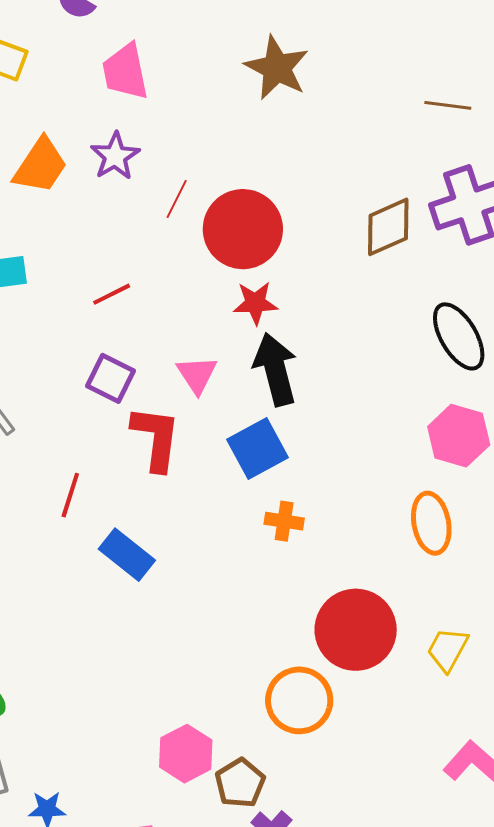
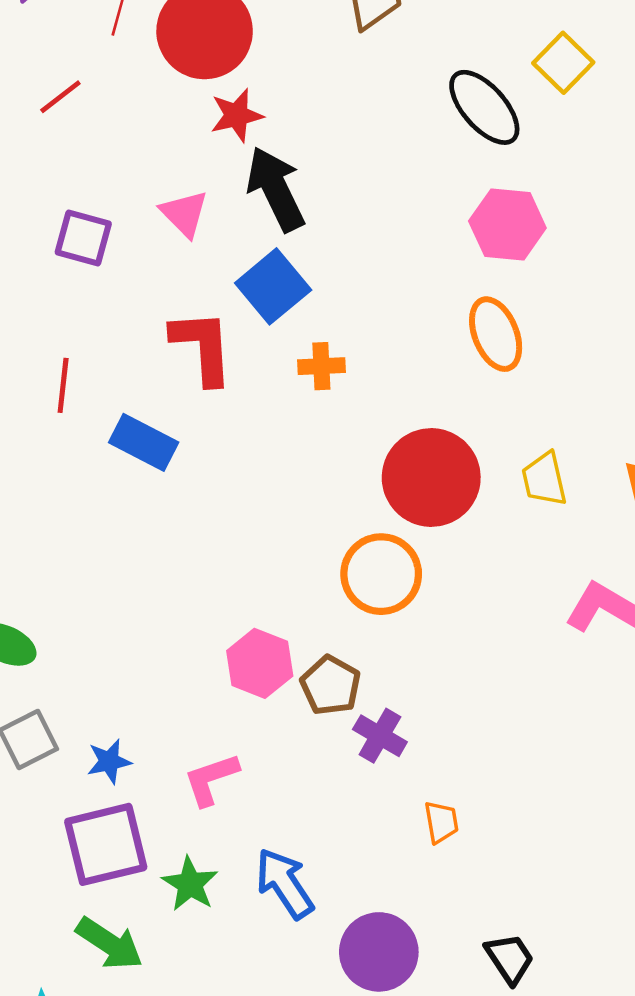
red line: (112, 294) -> (60, 97), moved
red L-shape: (156, 438) -> (202, 347), moved
yellow trapezoid: (448, 649) -> (544, 479), turned -30

